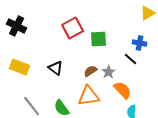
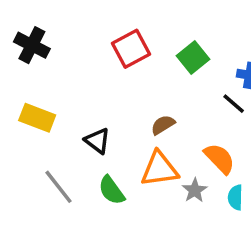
green square: (99, 39) -> (193, 58), moved, turned -36
black triangle: (56, 68) -> (97, 141), moved
gray star: (109, 72) -> (195, 190), moved

